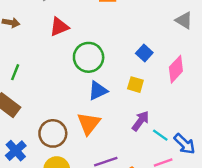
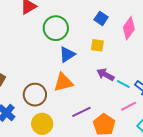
purple arrow: (141, 121) -> (106, 75), turned -90
orange triangle: (89, 123) -> (63, 82), turned 45

